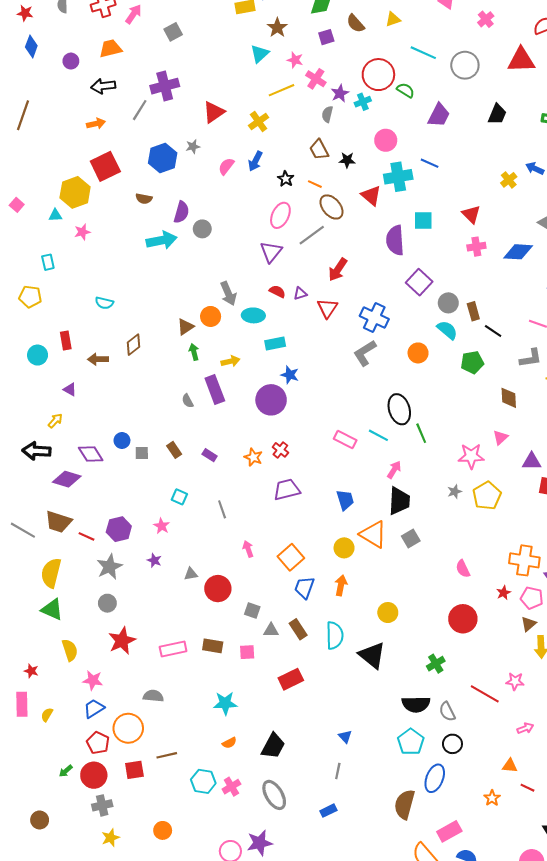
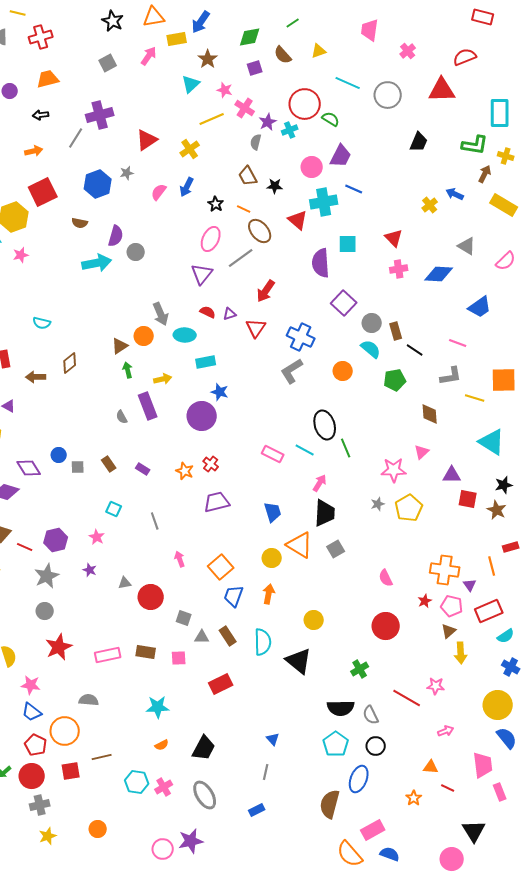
pink arrow: (133, 14) -> (149, 56), moved
black arrow: (103, 86) -> (41, 115), size x0.7
purple trapezoid: (439, 115) -> (341, 156), moved
blue trapezoid: (94, 708) -> (32, 712), turned -110

